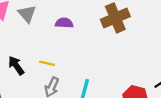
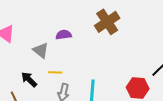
gray triangle: (27, 14) -> (41, 50), moved

